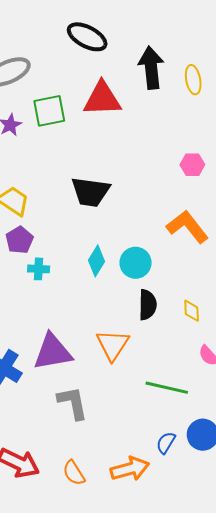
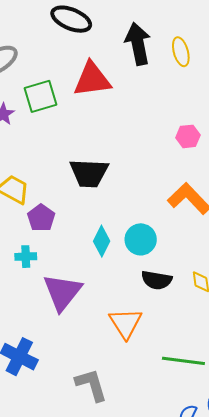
purple pentagon: (19, 240) -> (41, 218), moved
cyan cross: (39, 269) -> (26, 257), moved
black semicircle: (148, 305) -> (157, 280), turned 104
purple triangle: (53, 352) -> (62, 292), moved, turned -36

